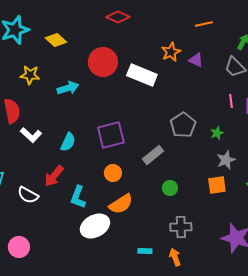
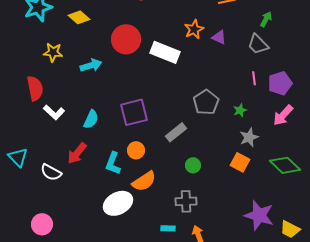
orange square: (217, 185) -> (240, 162), turned 36
cyan L-shape: (78, 197) -> (113, 163), moved
gray cross: (181, 227) -> (186, 201), moved

